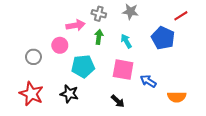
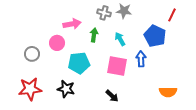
gray cross: (99, 14) -> (104, 13), moved
red line: (181, 16) -> (172, 15), turned -32
blue arrow: (148, 81) -> (141, 59), moved, turned 56
red star: (31, 94) -> (30, 89), turned -30

